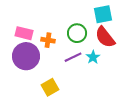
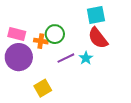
green circle: (77, 33) -> (55, 34), moved

